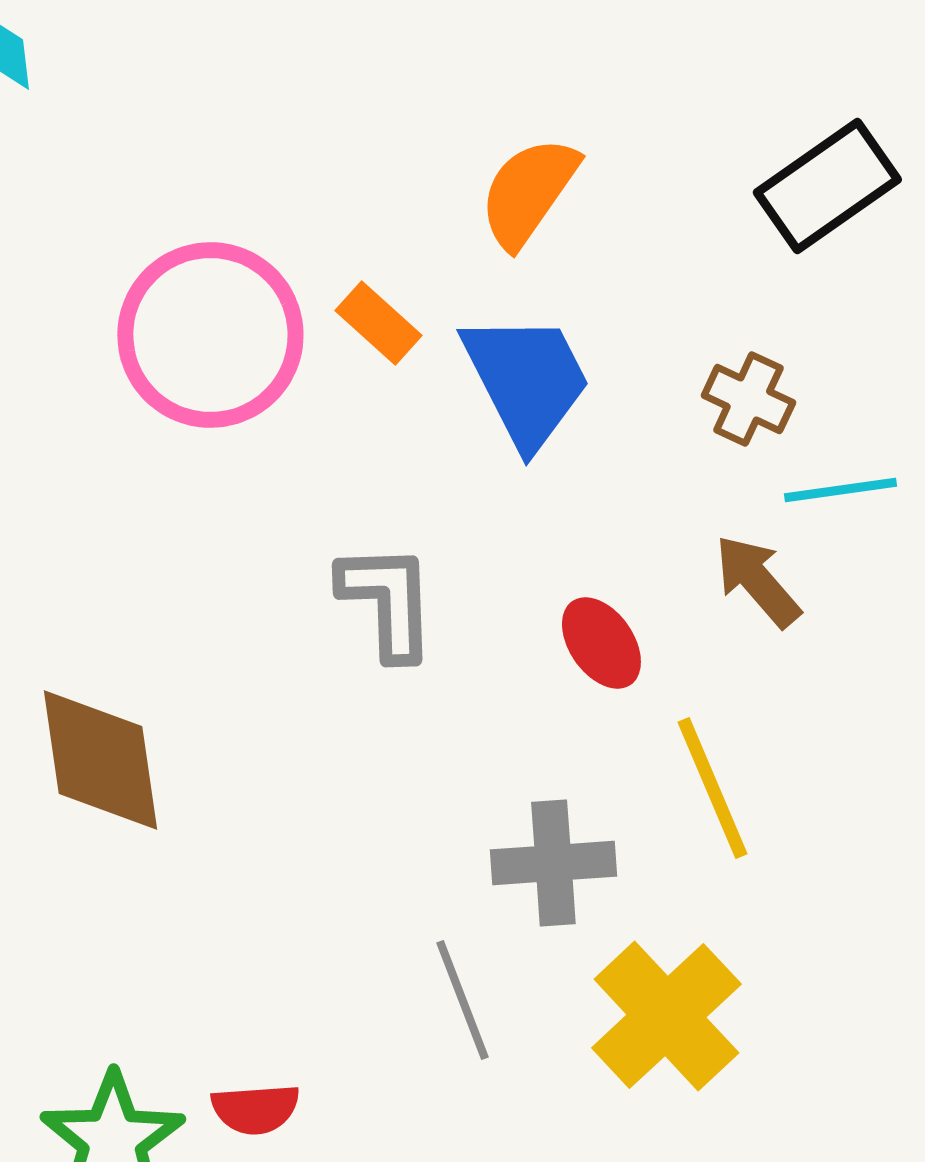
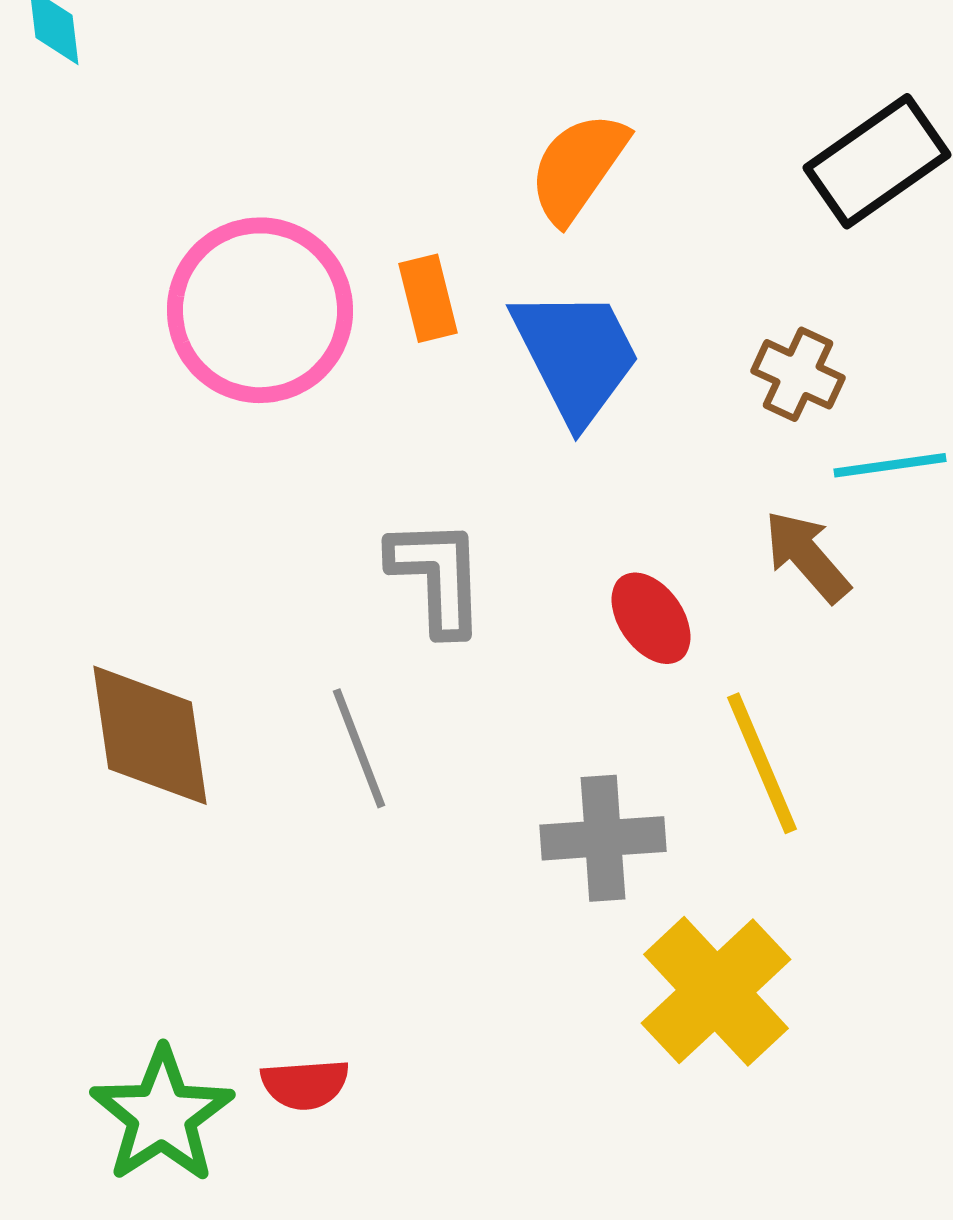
orange rectangle: (378, 323) -> (428, 298), turned 34
gray line: (462, 1000) -> (359, 748), moved

